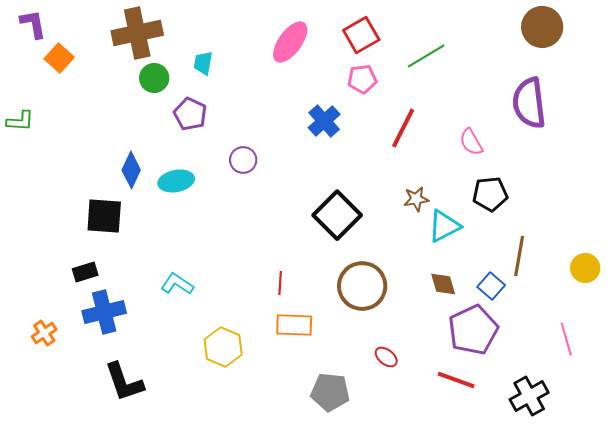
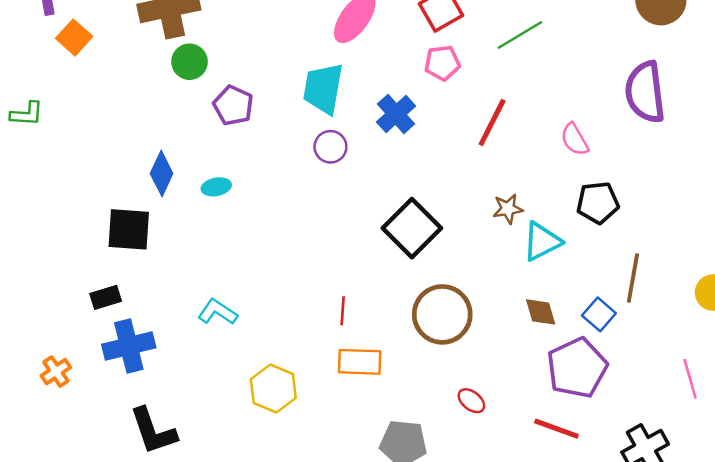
cyan trapezoid: (203, 63) -> (323, 88), moved, size x1.8
purple circle: (243, 160) -> (330, 147), moved
cyan ellipse: (176, 181) -> (216, 187), size x0.7

